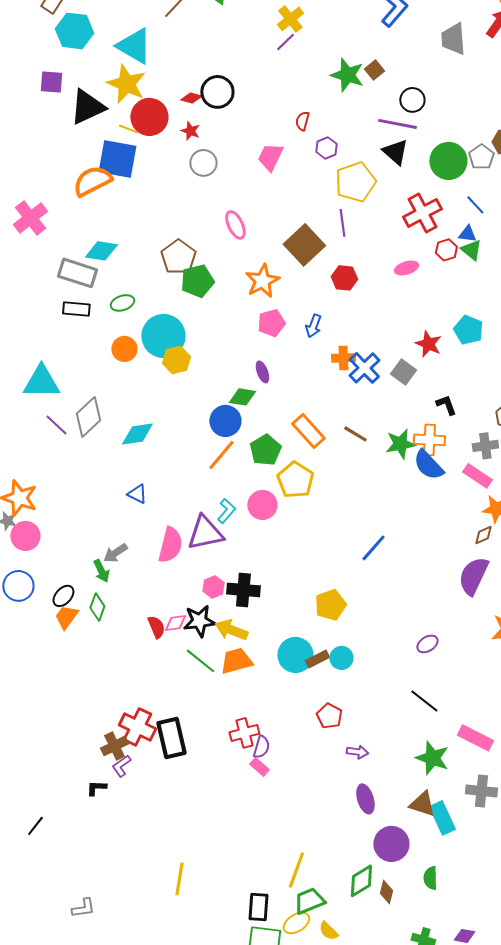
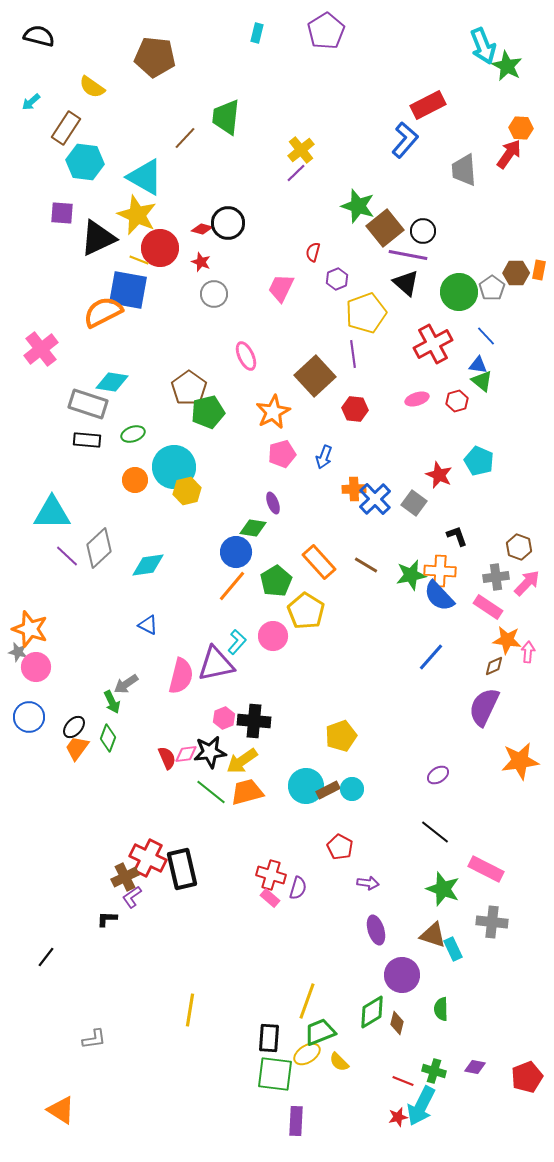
brown square: (374, 70) -> (385, 228), moved, size x1.8
red hexagon: (446, 250) -> (457, 401), moved
blue line: (373, 548) -> (431, 657), moved
yellow arrow: (231, 630) -> (242, 761), turned -56
red cross: (244, 733) -> (271, 875), moved, turned 32
purple semicircle: (261, 747) -> (298, 888), moved
cyan rectangle: (442, 818) -> (453, 949), size x0.7

